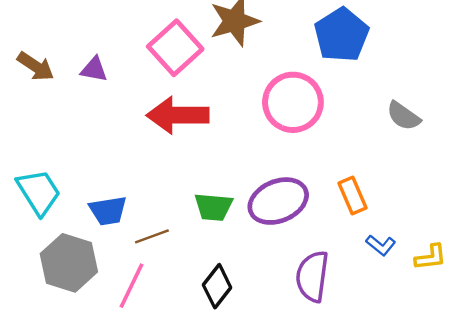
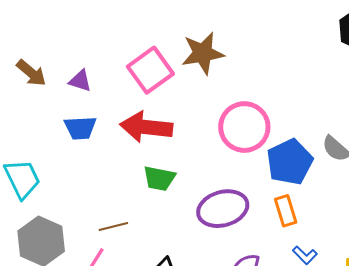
blue pentagon: (341, 35) -> (290, 162), moved
green trapezoid: (213, 207) -> (159, 178), moved
blue trapezoid: (108, 211) -> (80, 128), moved

